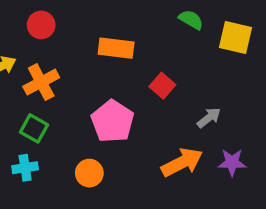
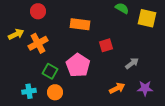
red square: (162, 86) -> (106, 45), turned 32
green square: (34, 128) -> (50, 71), moved
orange arrow: (182, 162) -> (117, 88), size x0.7
orange circle: (89, 173) -> (55, 92), moved

